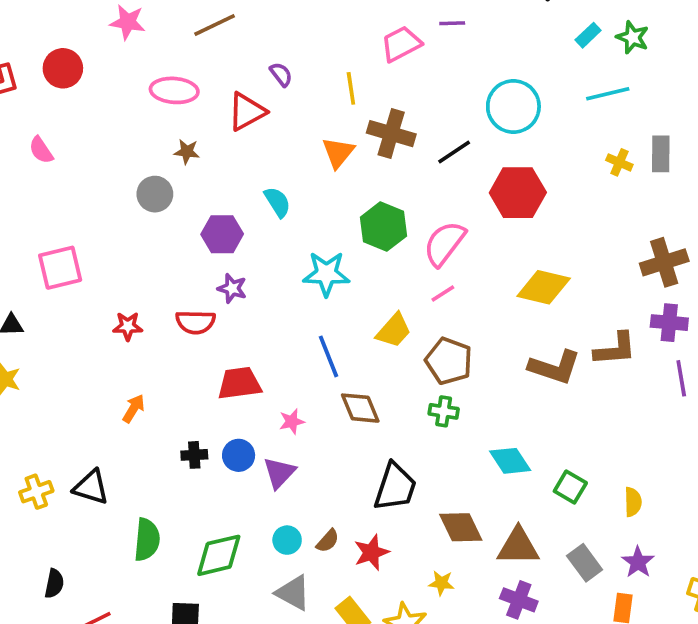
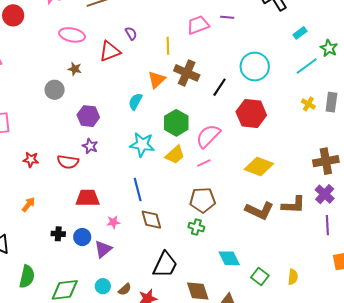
green star: (633, 37) -> (329, 48), moved
cyan line: (608, 94) -> (307, 66), turned -30
black line: (454, 152) -> (220, 87), turned -30
cyan semicircle: (277, 202) -> (135, 101), moved, turned -126
purple cross: (669, 323) -> (325, 194), turned 30
yellow trapezoid: (394, 330) -> (175, 155), moved
brown pentagon: (449, 361) -> (203, 200), turned -30
yellow semicircle: (633, 502) -> (293, 277), moved

